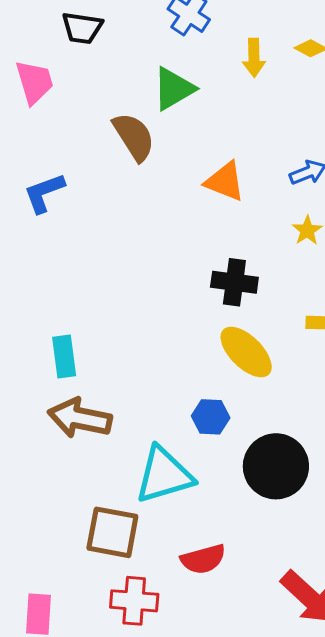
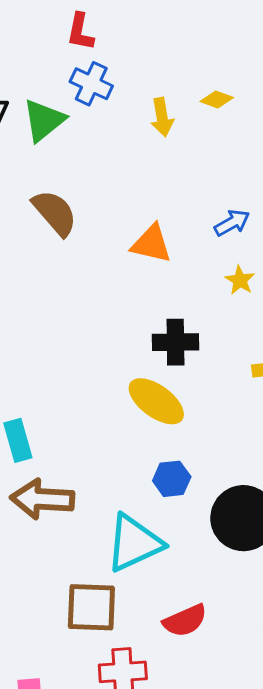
green triangle: (174, 89) -> (44, 120), moved
yellow ellipse: (246, 352) -> (156, 401), moved

